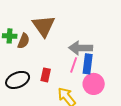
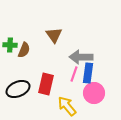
brown triangle: (44, 26) -> (54, 35), moved, size x0.7
red rectangle: (46, 75) -> (46, 84), size x1.5

